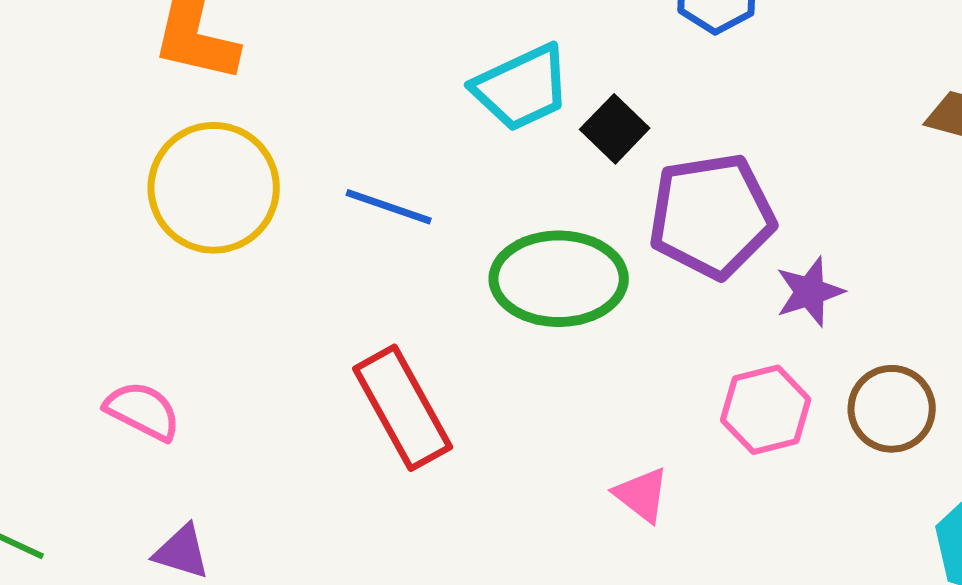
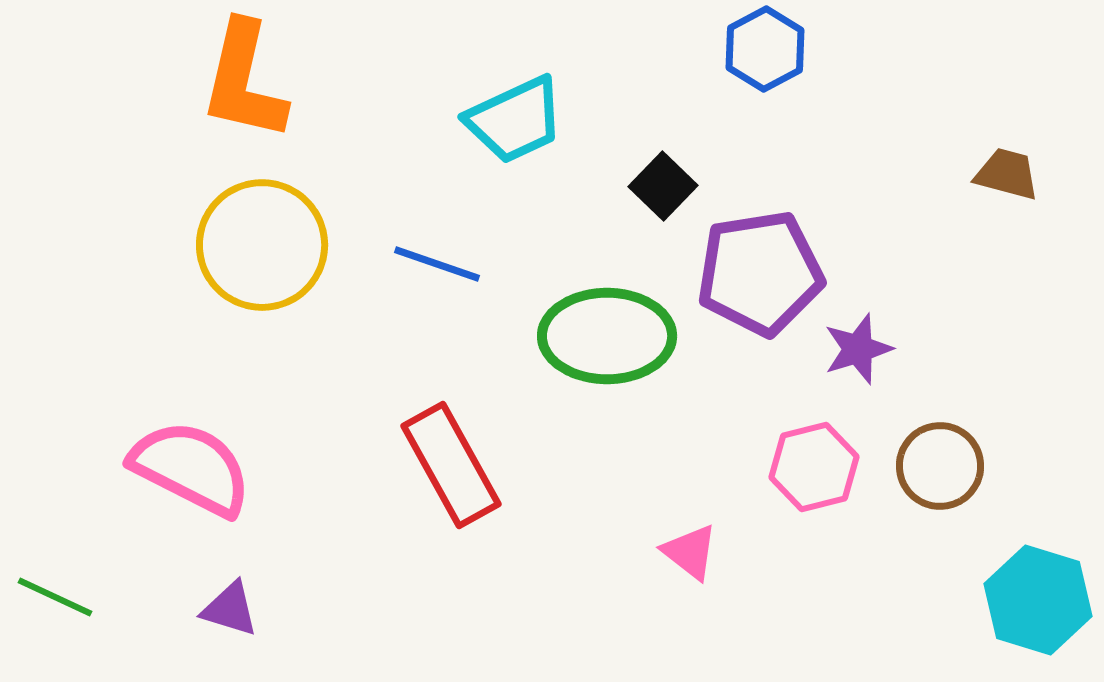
cyan trapezoid: (522, 88) -> (515, 120), moved
pink semicircle: (143, 411) -> (191, 468), size x1.6

